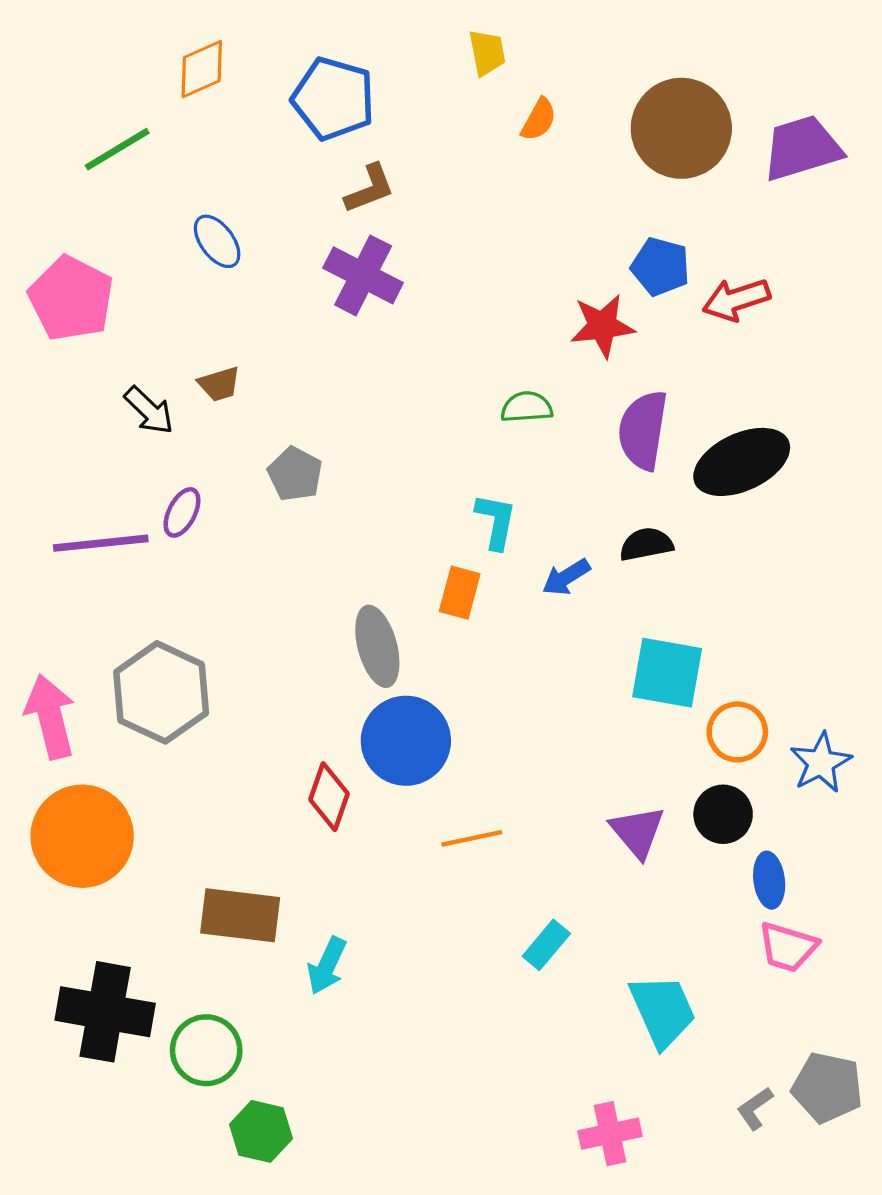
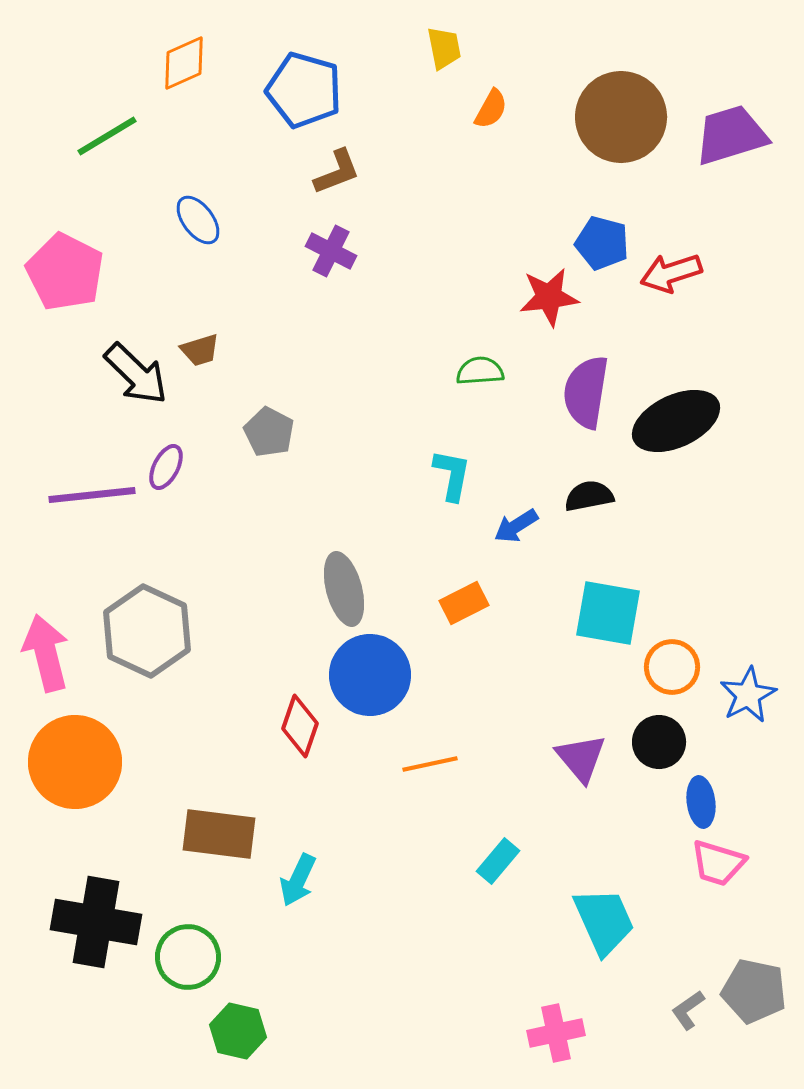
purple cross: (363, 275) -> (331, 251), size x0.7
black arrow: (149, 410) -> (136, 374), size x1.4
orange rectangle: (460, 593) -> (464, 603), moved, turned 48

